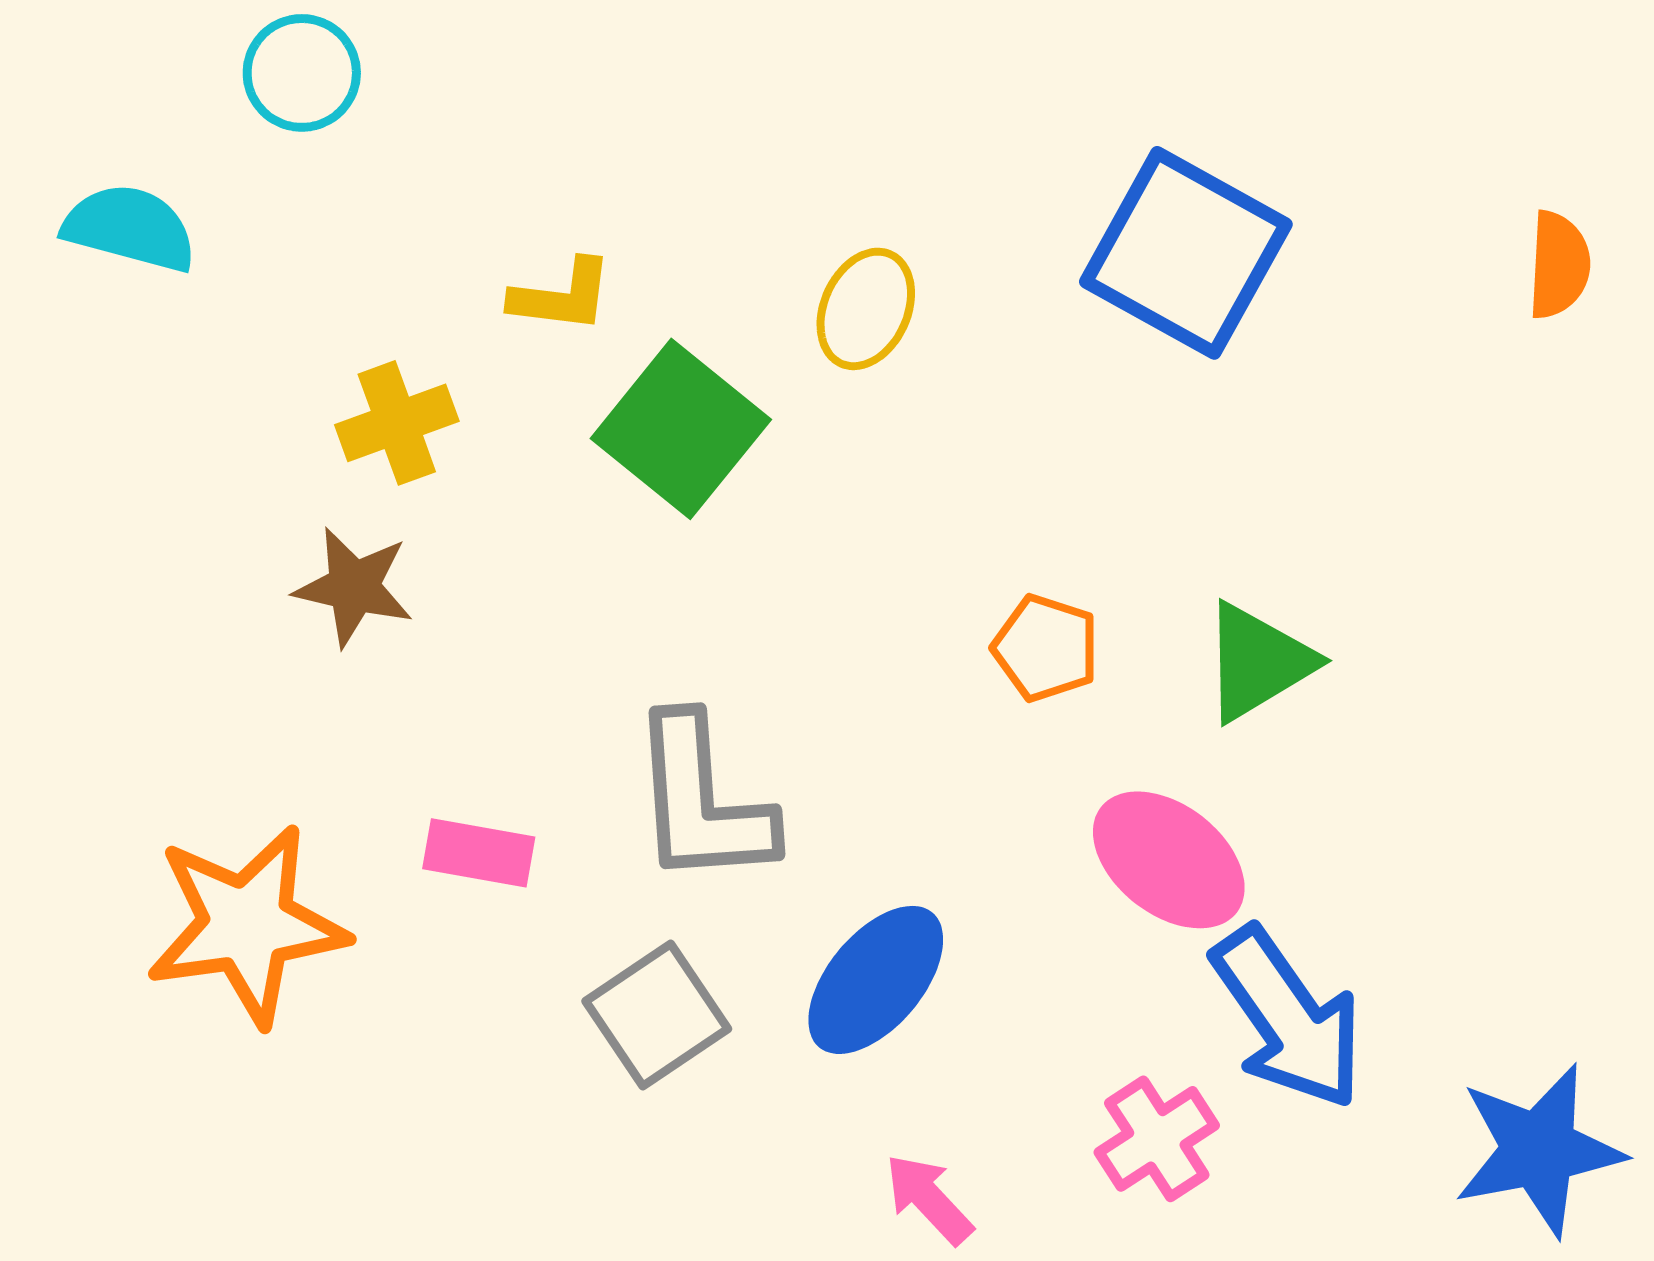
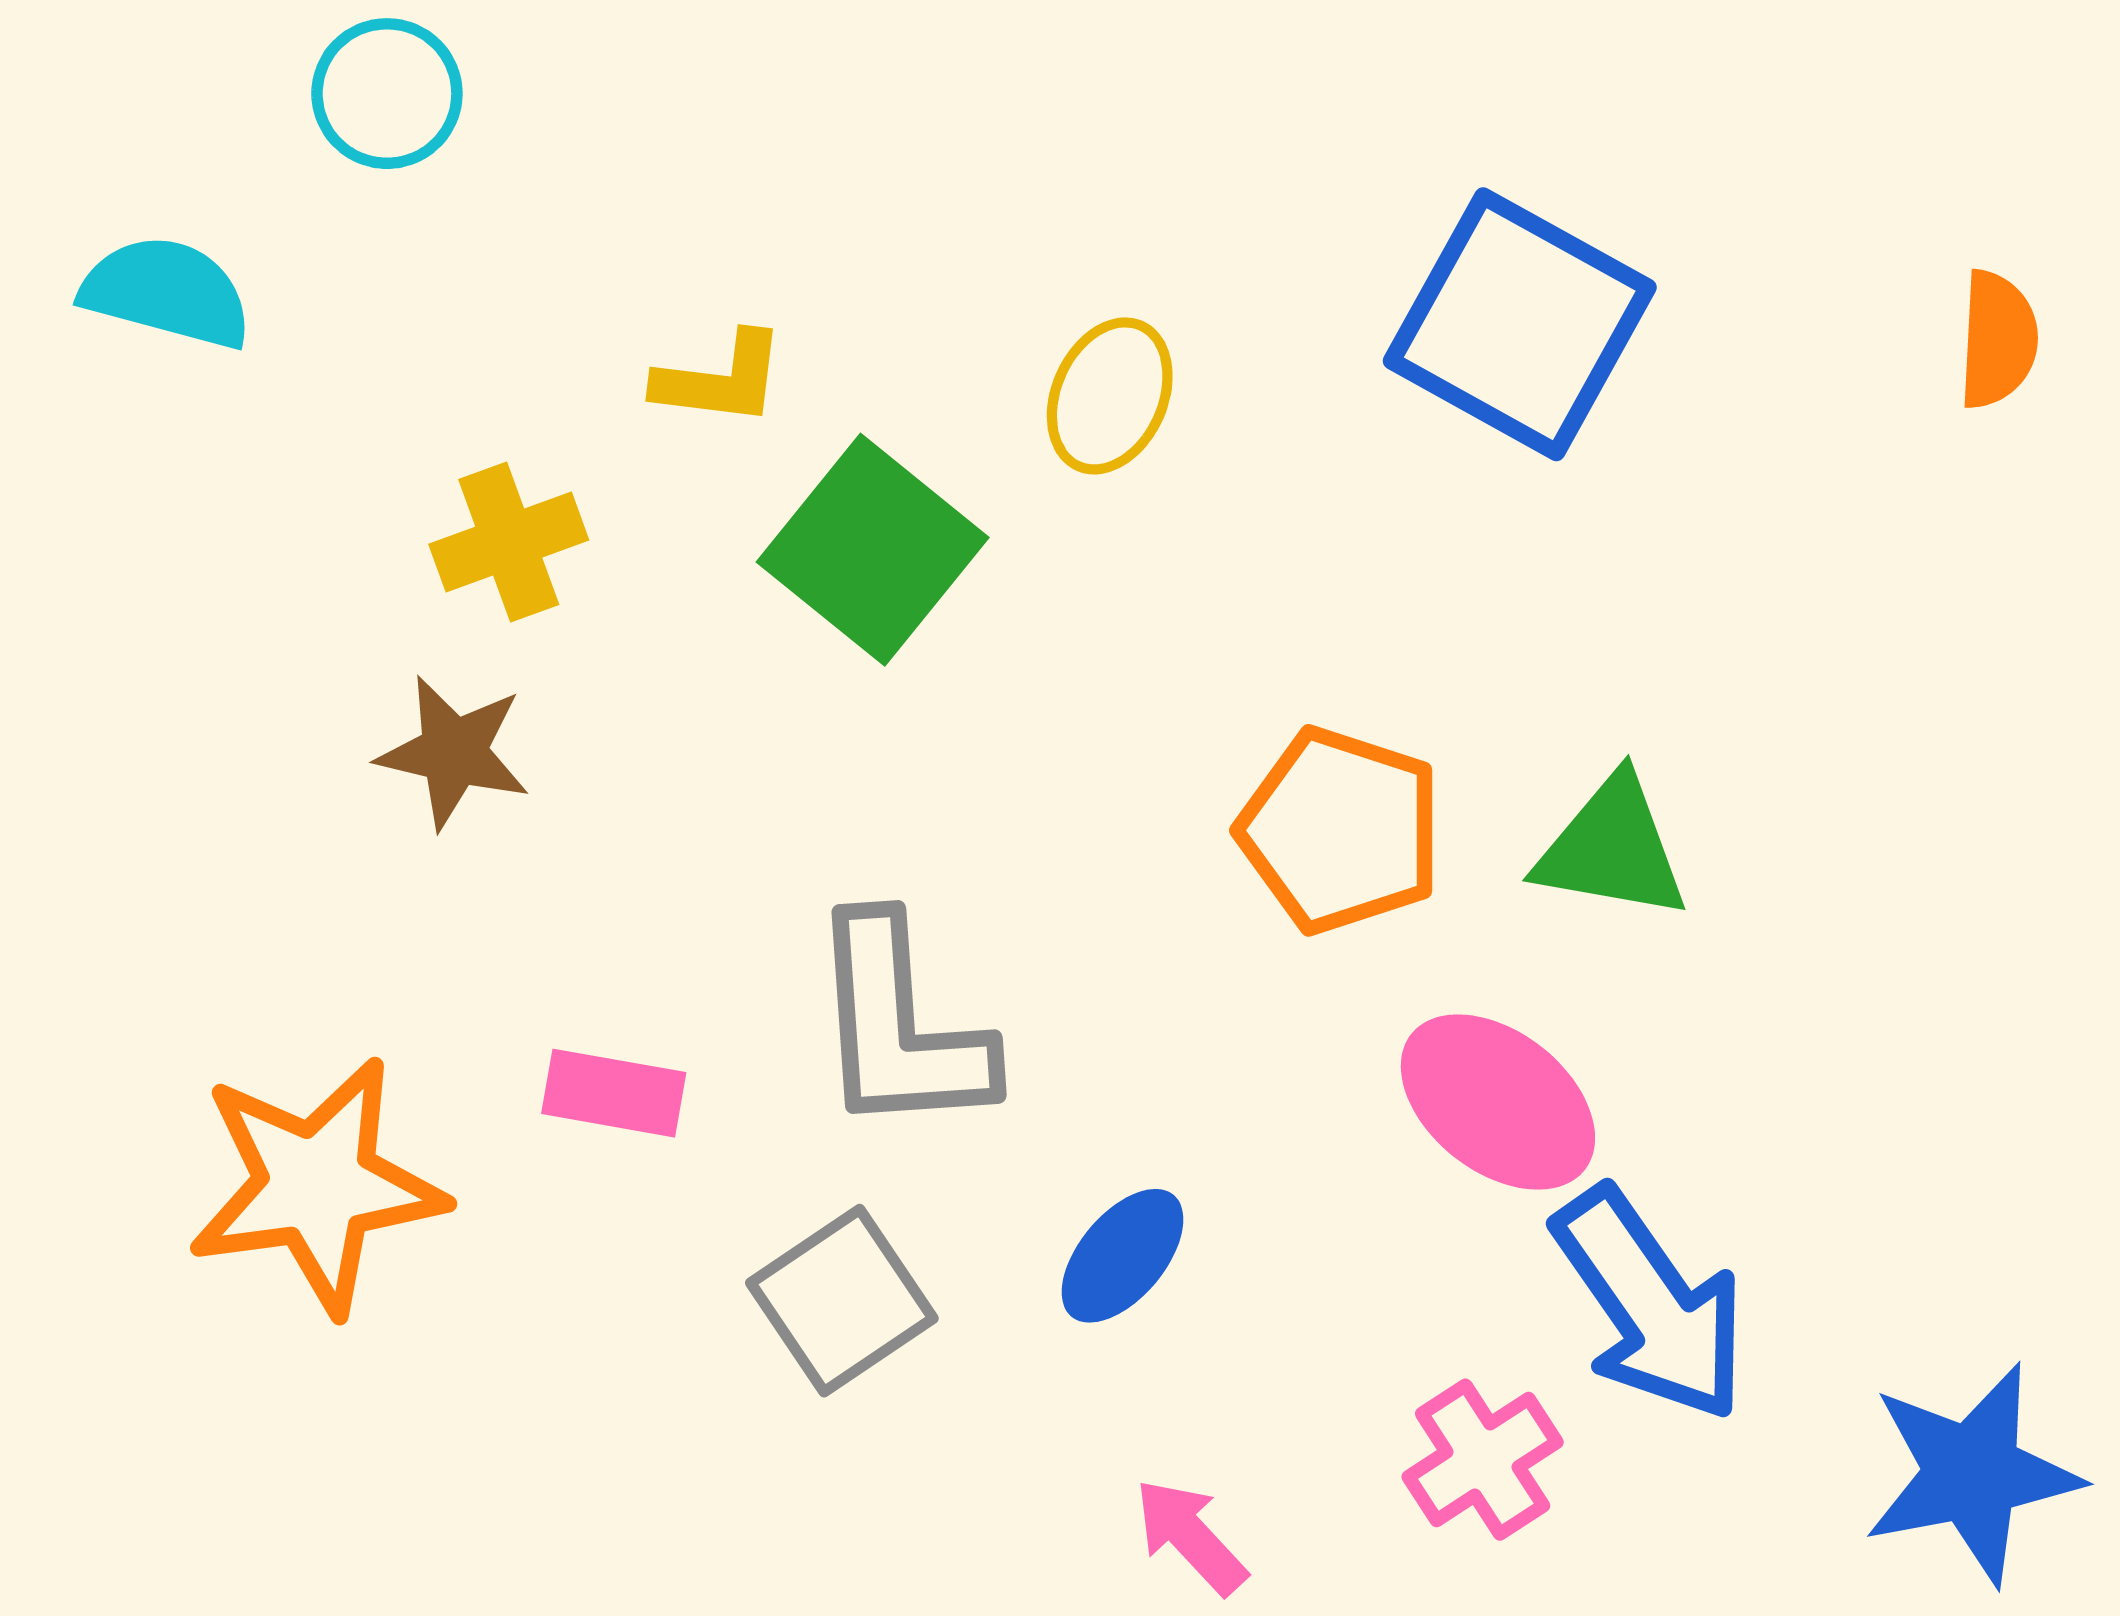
orange pentagon: (1046, 648) -> (1340, 830), size x1.5
green triangle: (1258, 662) -> (1612, 848), turned 41
blue ellipse: (876, 980) -> (1123, 1256), size x0.7

